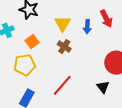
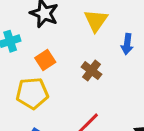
yellow triangle: (63, 24) -> (96, 21), moved

